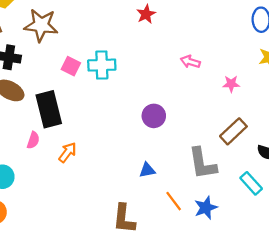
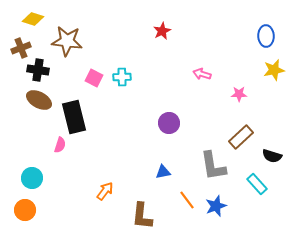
cyan cross: (102, 65) -> (122, 77), size x0.7
orange arrow: (68, 152) -> (105, 191), moved

